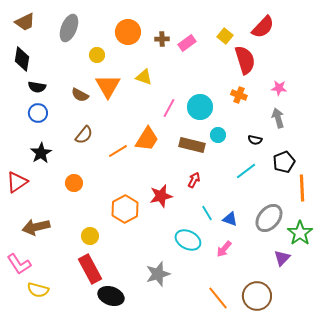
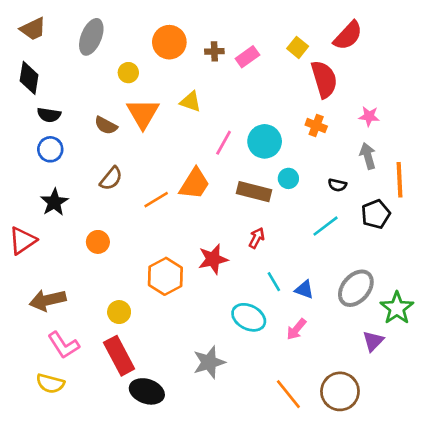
orange line: (302, 188) -> (400, 180), moved
pink L-shape: (19, 264) -> (63, 345), moved

